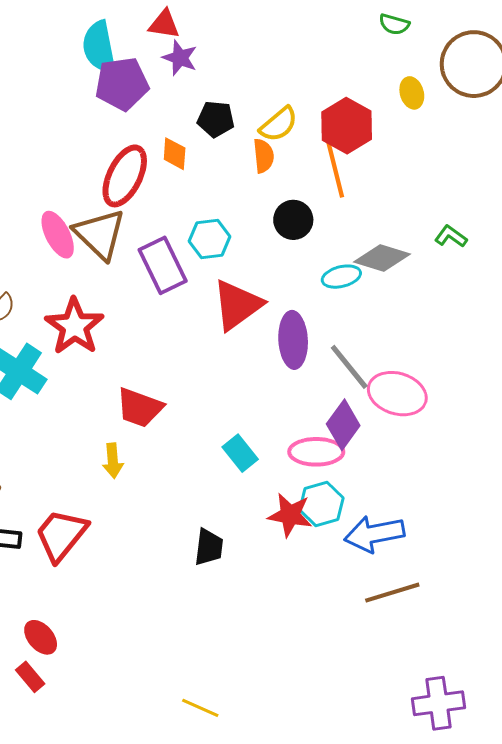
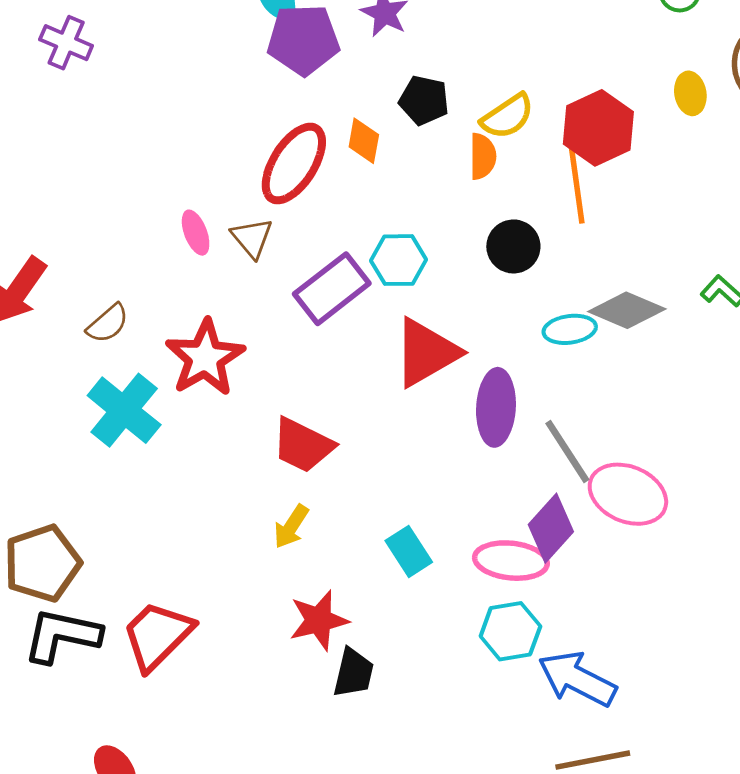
brown triangle: (100, 234) -> (252, 238), size x0.6
pink ellipse: (58, 235) -> (196, 233), size x0.7
purple rectangle: (163, 265) -> (332, 289), turned 72
red trapezoid: (140, 408) -> (303, 445), moved
yellow arrow: (113, 461) -> (291, 527), moved, turned 32
red star: (290, 515) -> (319, 620), moved, turned -30
blue arrow: (374, 534) -> (577, 679), turned 32

